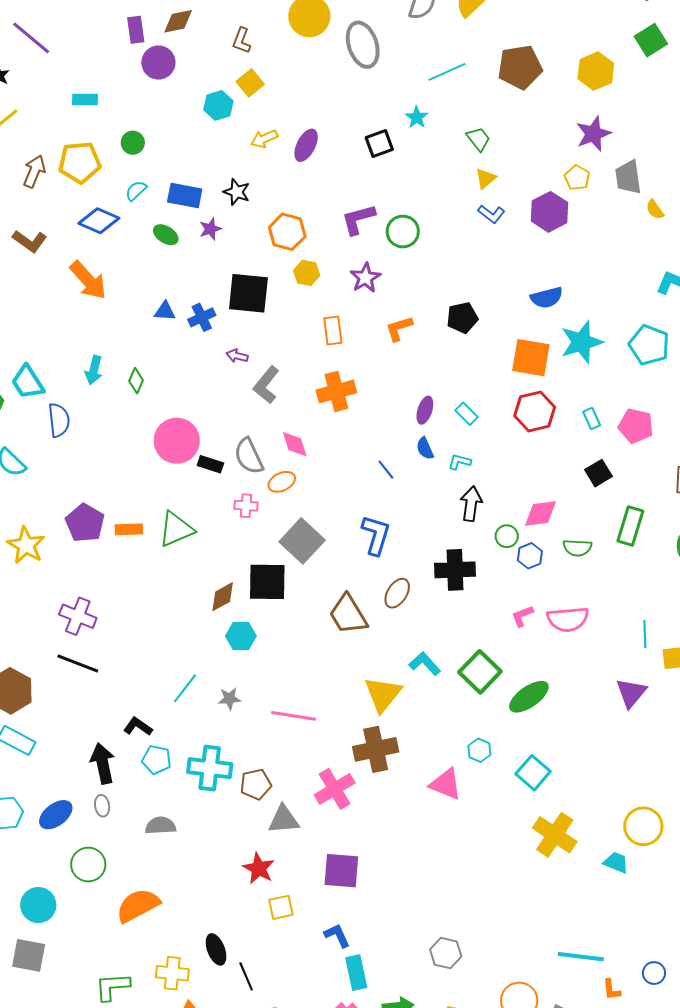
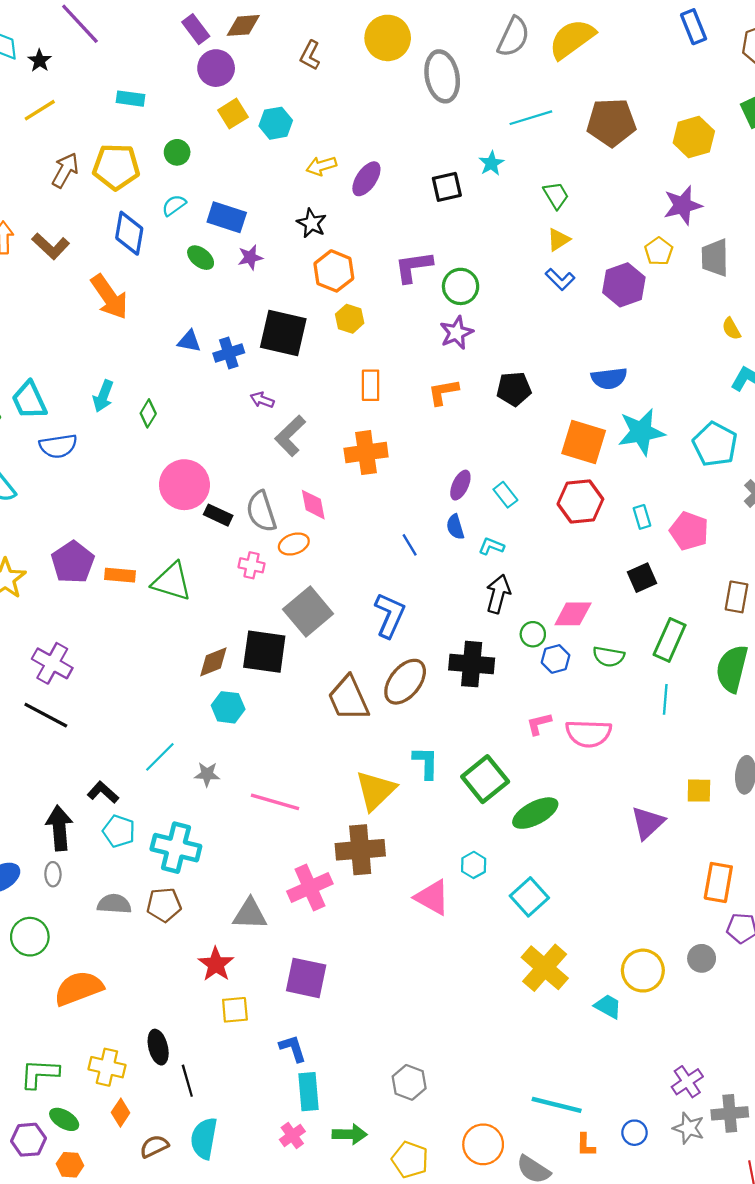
purple rectangle: (136, 30) -> (196, 29), turned -36
yellow square: (250, 83) -> (233, 114), moved
black star: (237, 192) -> (312, 223), moved
yellow semicircle: (655, 210) -> (731, 329), moved
blue diamond: (99, 221) -> (129, 233), turned 69
purple star: (365, 278) -> (456, 333), moved
blue semicircle: (59, 420) -> (58, 446), turned 80
green triangle: (176, 529) -> (172, 582), turned 33
brown ellipse: (397, 593) -> (405, 682), size x1.4
cyan line: (645, 634) -> (665, 699), moved
cyan L-shape: (425, 664) -> (426, 763), turned 36
brown pentagon: (256, 784) -> (164, 905), moved

